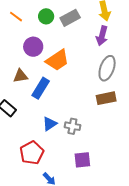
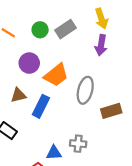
gray ellipse: (107, 68) -> (85, 90), moved
blue triangle: (50, 124) -> (54, 153), moved, turned 35

